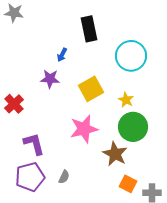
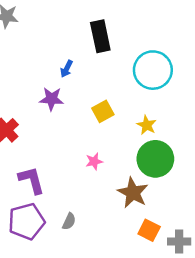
yellow square: (91, 89) -> (103, 111), size x0.7
pink star: (84, 129) -> (94, 161), size x0.5

